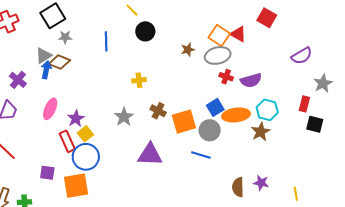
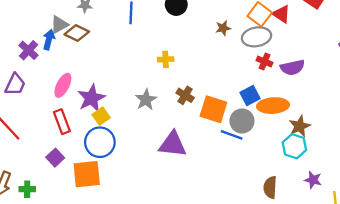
blue arrow: (46, 70) -> (49, 40), moved
cyan hexagon: (267, 110) -> (294, 146), moved
purple star: (76, 119) -> (91, 98), size x1.4
orange square: (184, 122) -> (213, 109), turned 30
red rectangle: (67, 141) -> (62, 122), moved
blue line: (201, 155) -> (232, 135), moved
purple square: (47, 173) -> (55, 158), turned 35
purple star: (261, 183) -> (313, 180), moved

